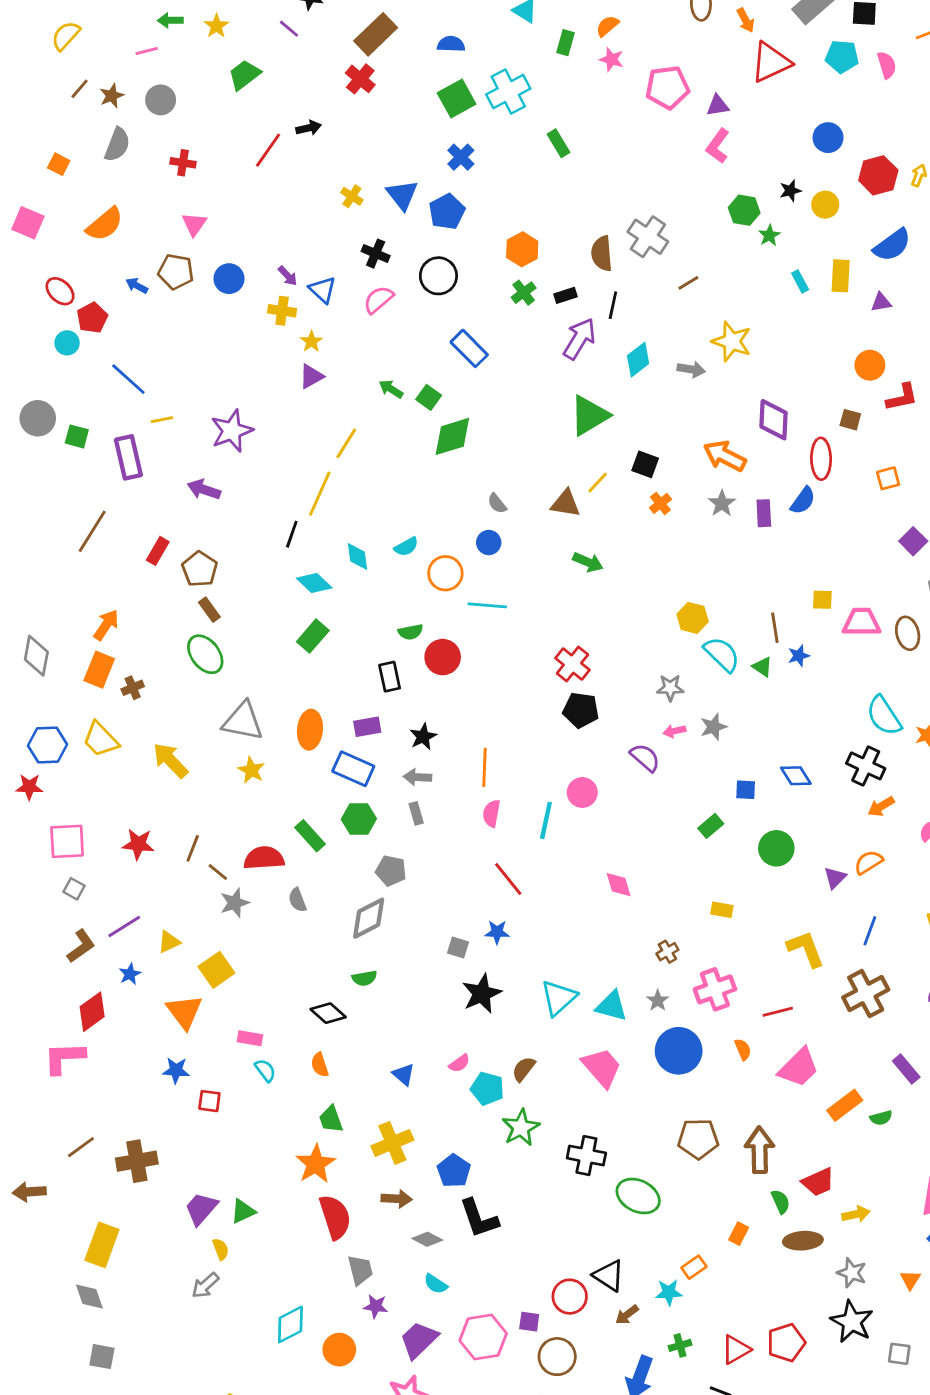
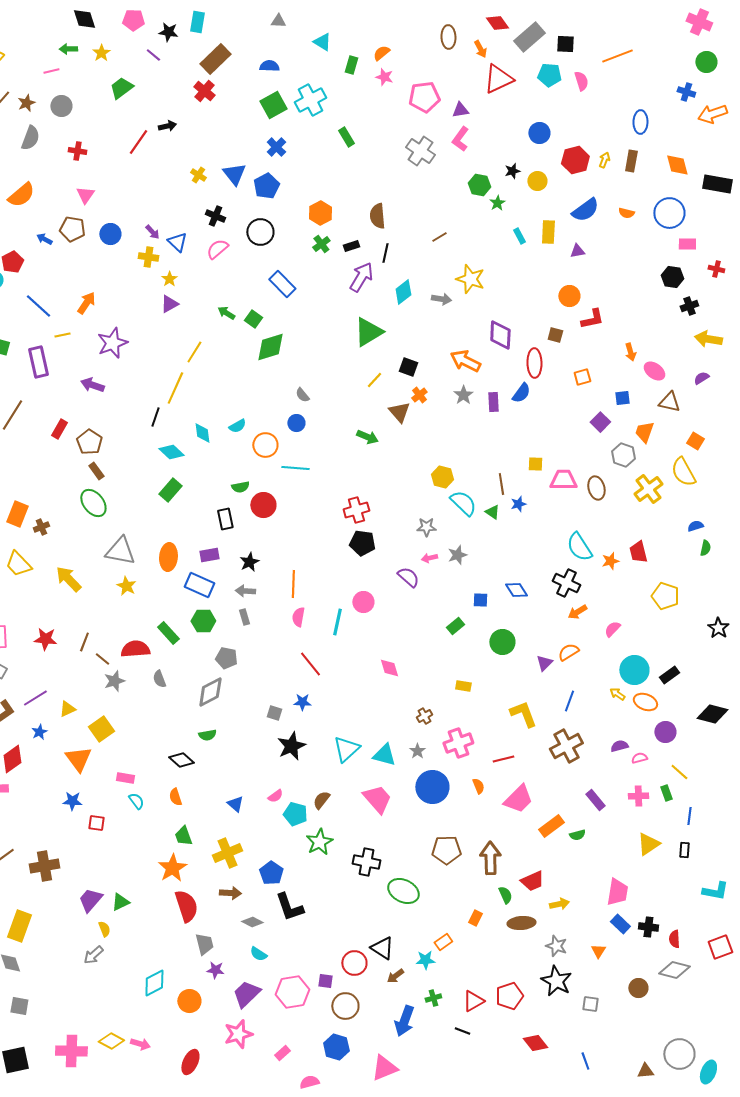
gray cross: (648, 237) -> (420, 151), moved
brown triangle: (566, 503) -> (399, 412), moved, turned 40
orange arrow: (106, 625) -> (86, 303), moved
red cross: (572, 664) -> (356, 510), turned 35

